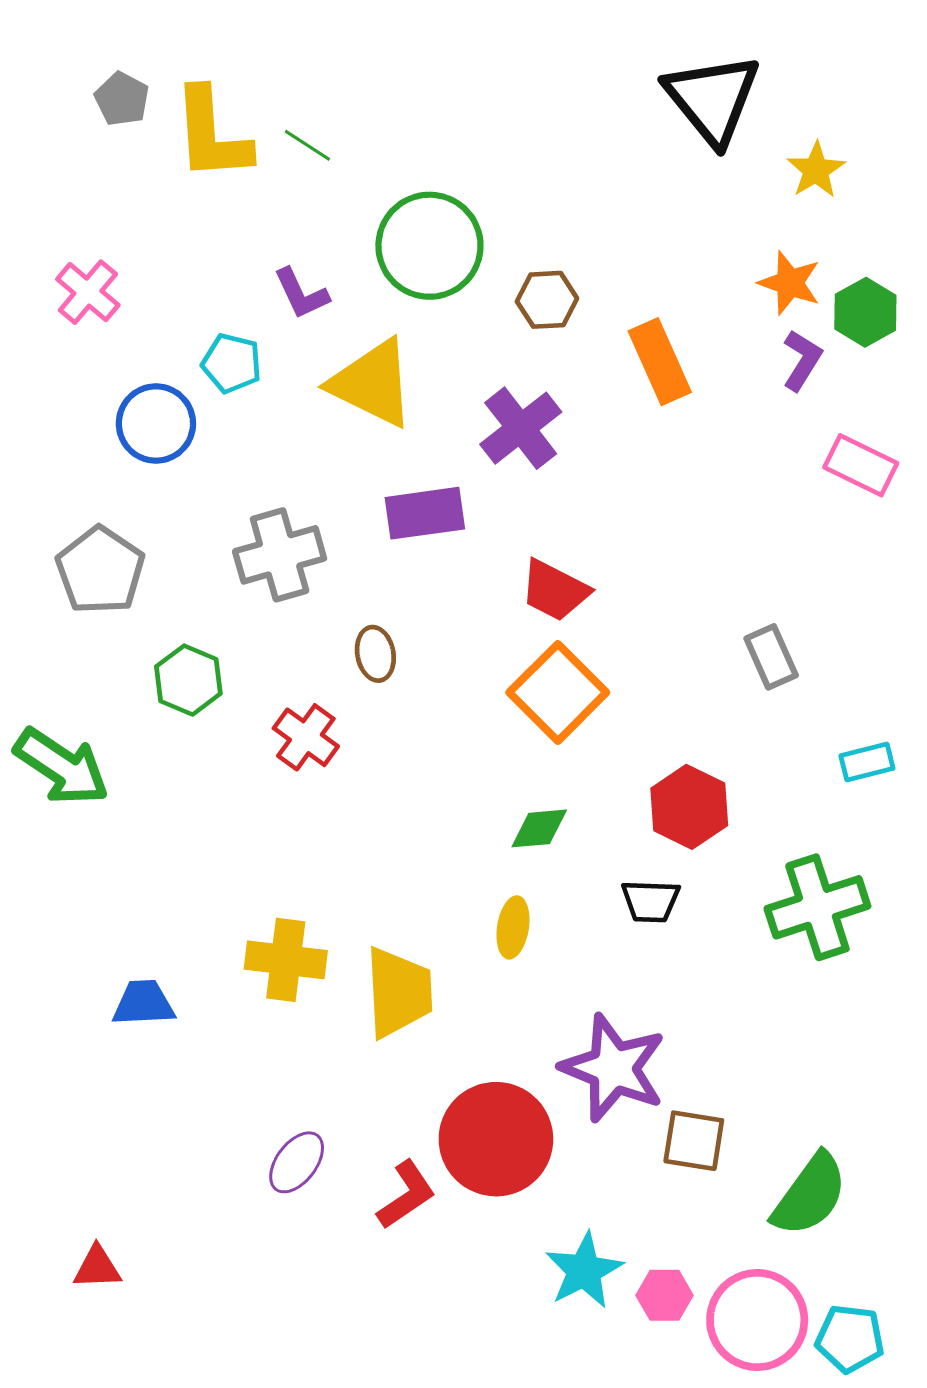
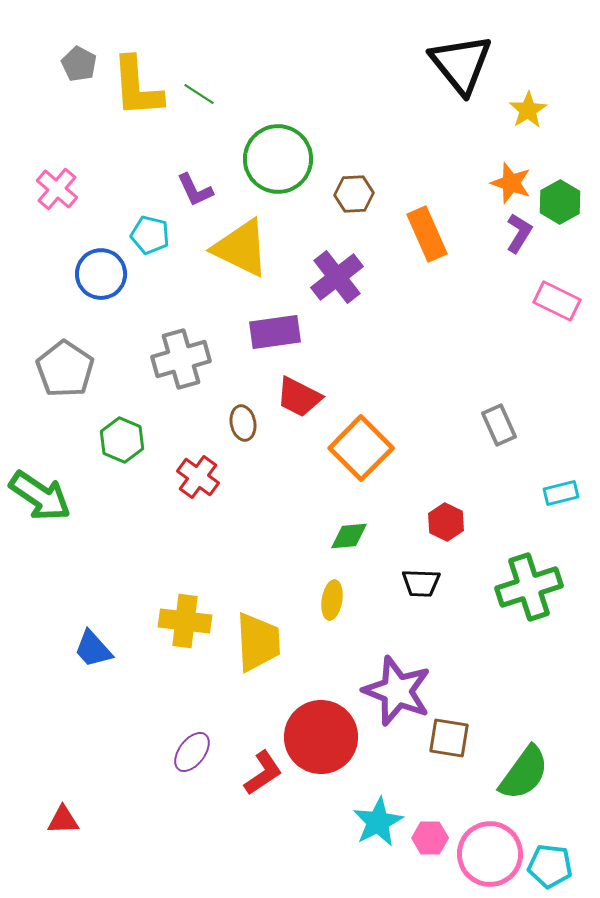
red trapezoid: (555, 590) -> (299, 397), moved
red hexagon: (689, 807) -> (446, 522), size x0.7
blue trapezoid: (144, 1003) -> (93, 649), turned -129

